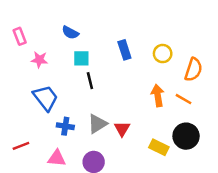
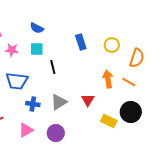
cyan square: (81, 58) -> (37, 49), moved
blue trapezoid: (46, 98) -> (17, 81), turned 135
red triangle: (122, 129) -> (88, 100), moved
pink triangle: (57, 158) -> (26, 130), turned -35

